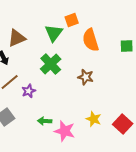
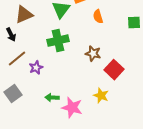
orange semicircle: (91, 40) -> (98, 17), size x0.6
green cross: (51, 64) -> (58, 41), turned 30
red square: (123, 124) -> (114, 70), moved

